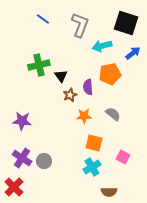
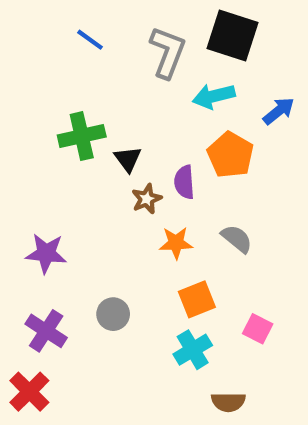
black square: (126, 23) -> (233, 35), moved
orange pentagon: (110, 74) -> (230, 155), turned -30
orange square: (94, 143) -> (197, 299), turned -36
gray circle: (44, 161) -> (113, 314), moved

